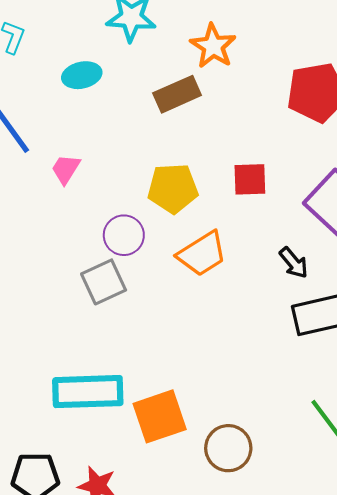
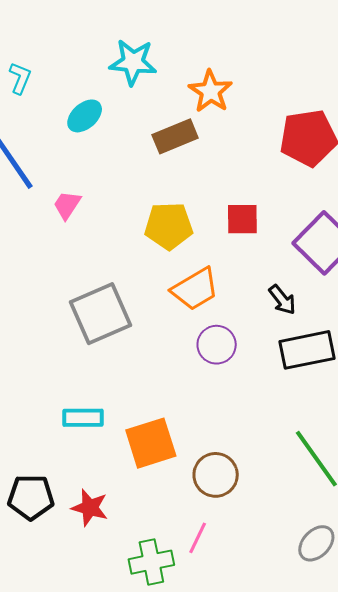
cyan ellipse: (82, 75) -> (85, 116), turned -30
purple circle: (124, 235) -> (217, 345), moved
gray square: (104, 282) -> (101, 314), size x1.4
cyan rectangle: (88, 392) -> (83, 418), size x0.6

